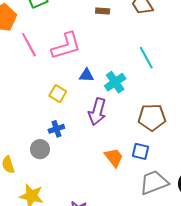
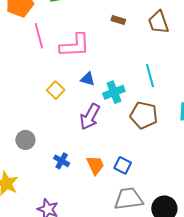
brown pentagon: (152, 117) -> (144, 115), moved
blue cross: (56, 129) -> (62, 161), moved, turned 35

